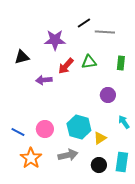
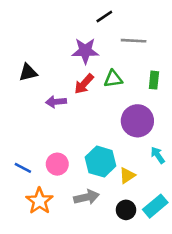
black line: (84, 23) -> (104, 16), moved
purple star: (55, 40) -> (85, 51), moved
purple circle: (108, 95) -> (137, 121), size x1.6
cyan rectangle: (122, 162) -> (155, 206), turned 42

